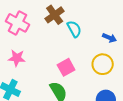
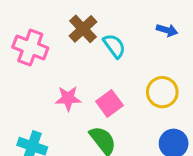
blue arrow: (109, 38) -> (167, 30), moved
pink star: (17, 58) -> (68, 98), moved

